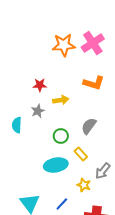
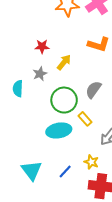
yellow arrow: (61, 100) -> (64, 62), turned -42
green circle: (61, 136) -> (64, 100), size x1.6
yellow star: (84, 185) -> (91, 162), moved

